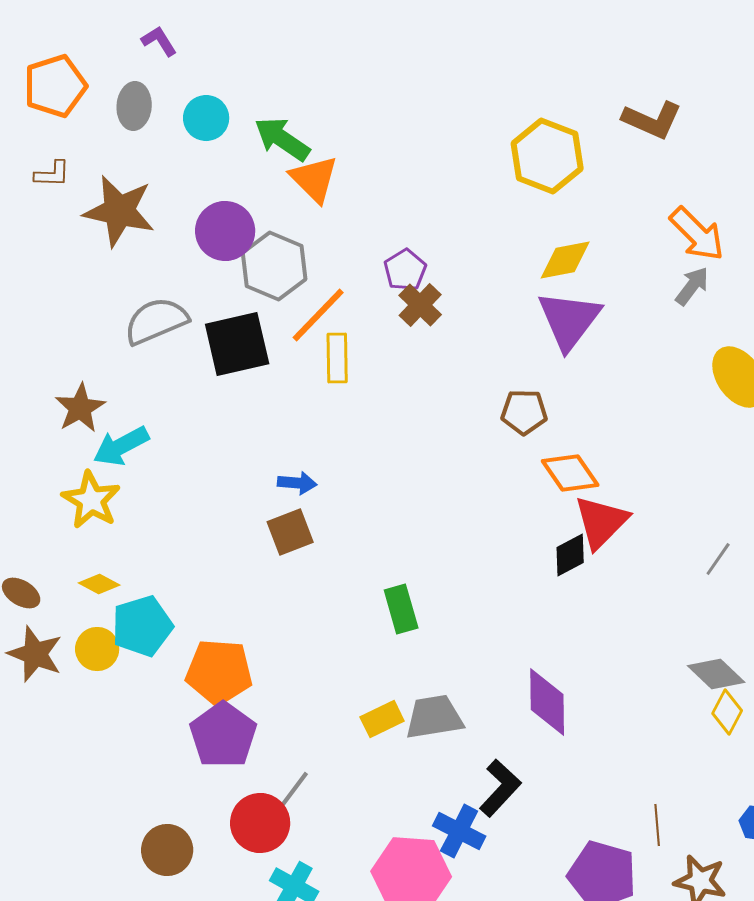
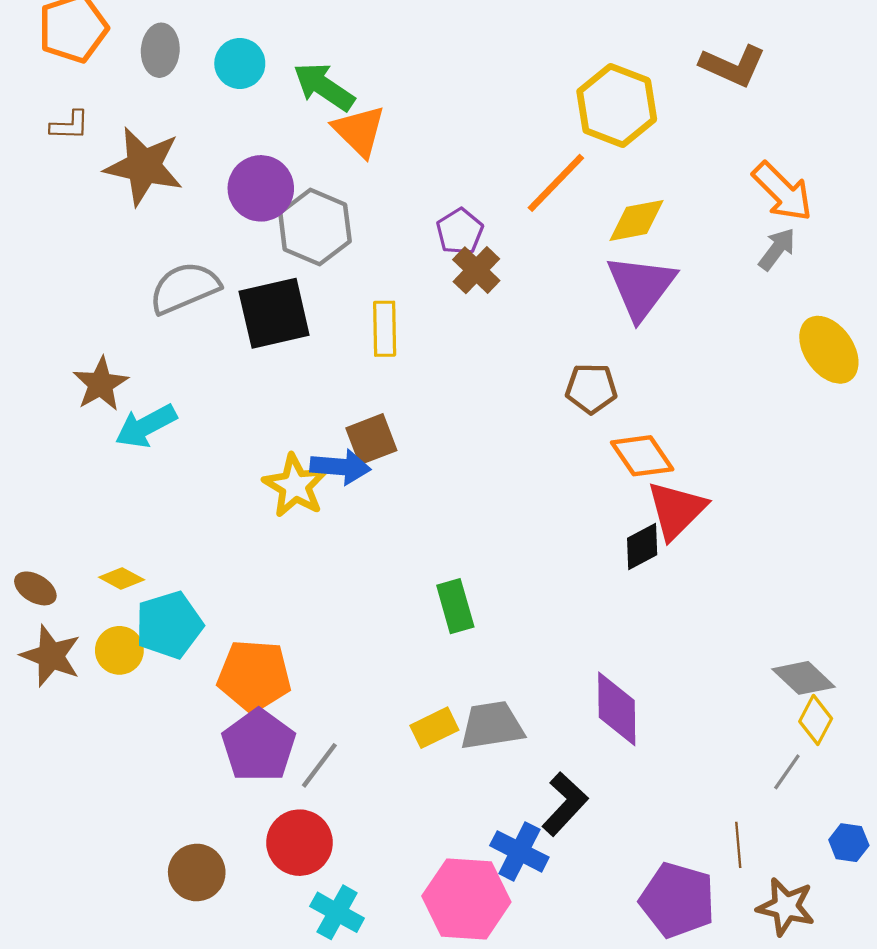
orange line: (318, 315) -> (556, 183), moved
blue arrow: (297, 483) -> (340, 467), size x1.4
yellow star: (91, 500) -> (295, 486), moved
brown square: (290, 532) -> (371, 439), moved
gray line: (718, 559) -> (787, 772), moved
gray line: (292, 792) -> (319, 765), moved

